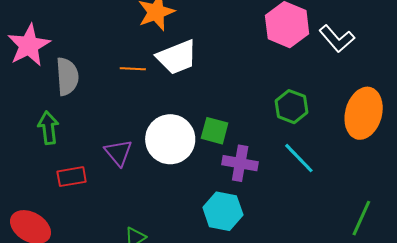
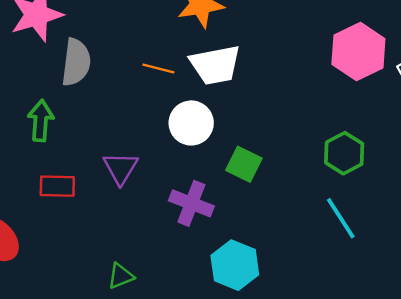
white circle: (170, 139) -> (191, 123), moved, size x0.7
purple cross: (240, 163) -> (191, 203), moved

